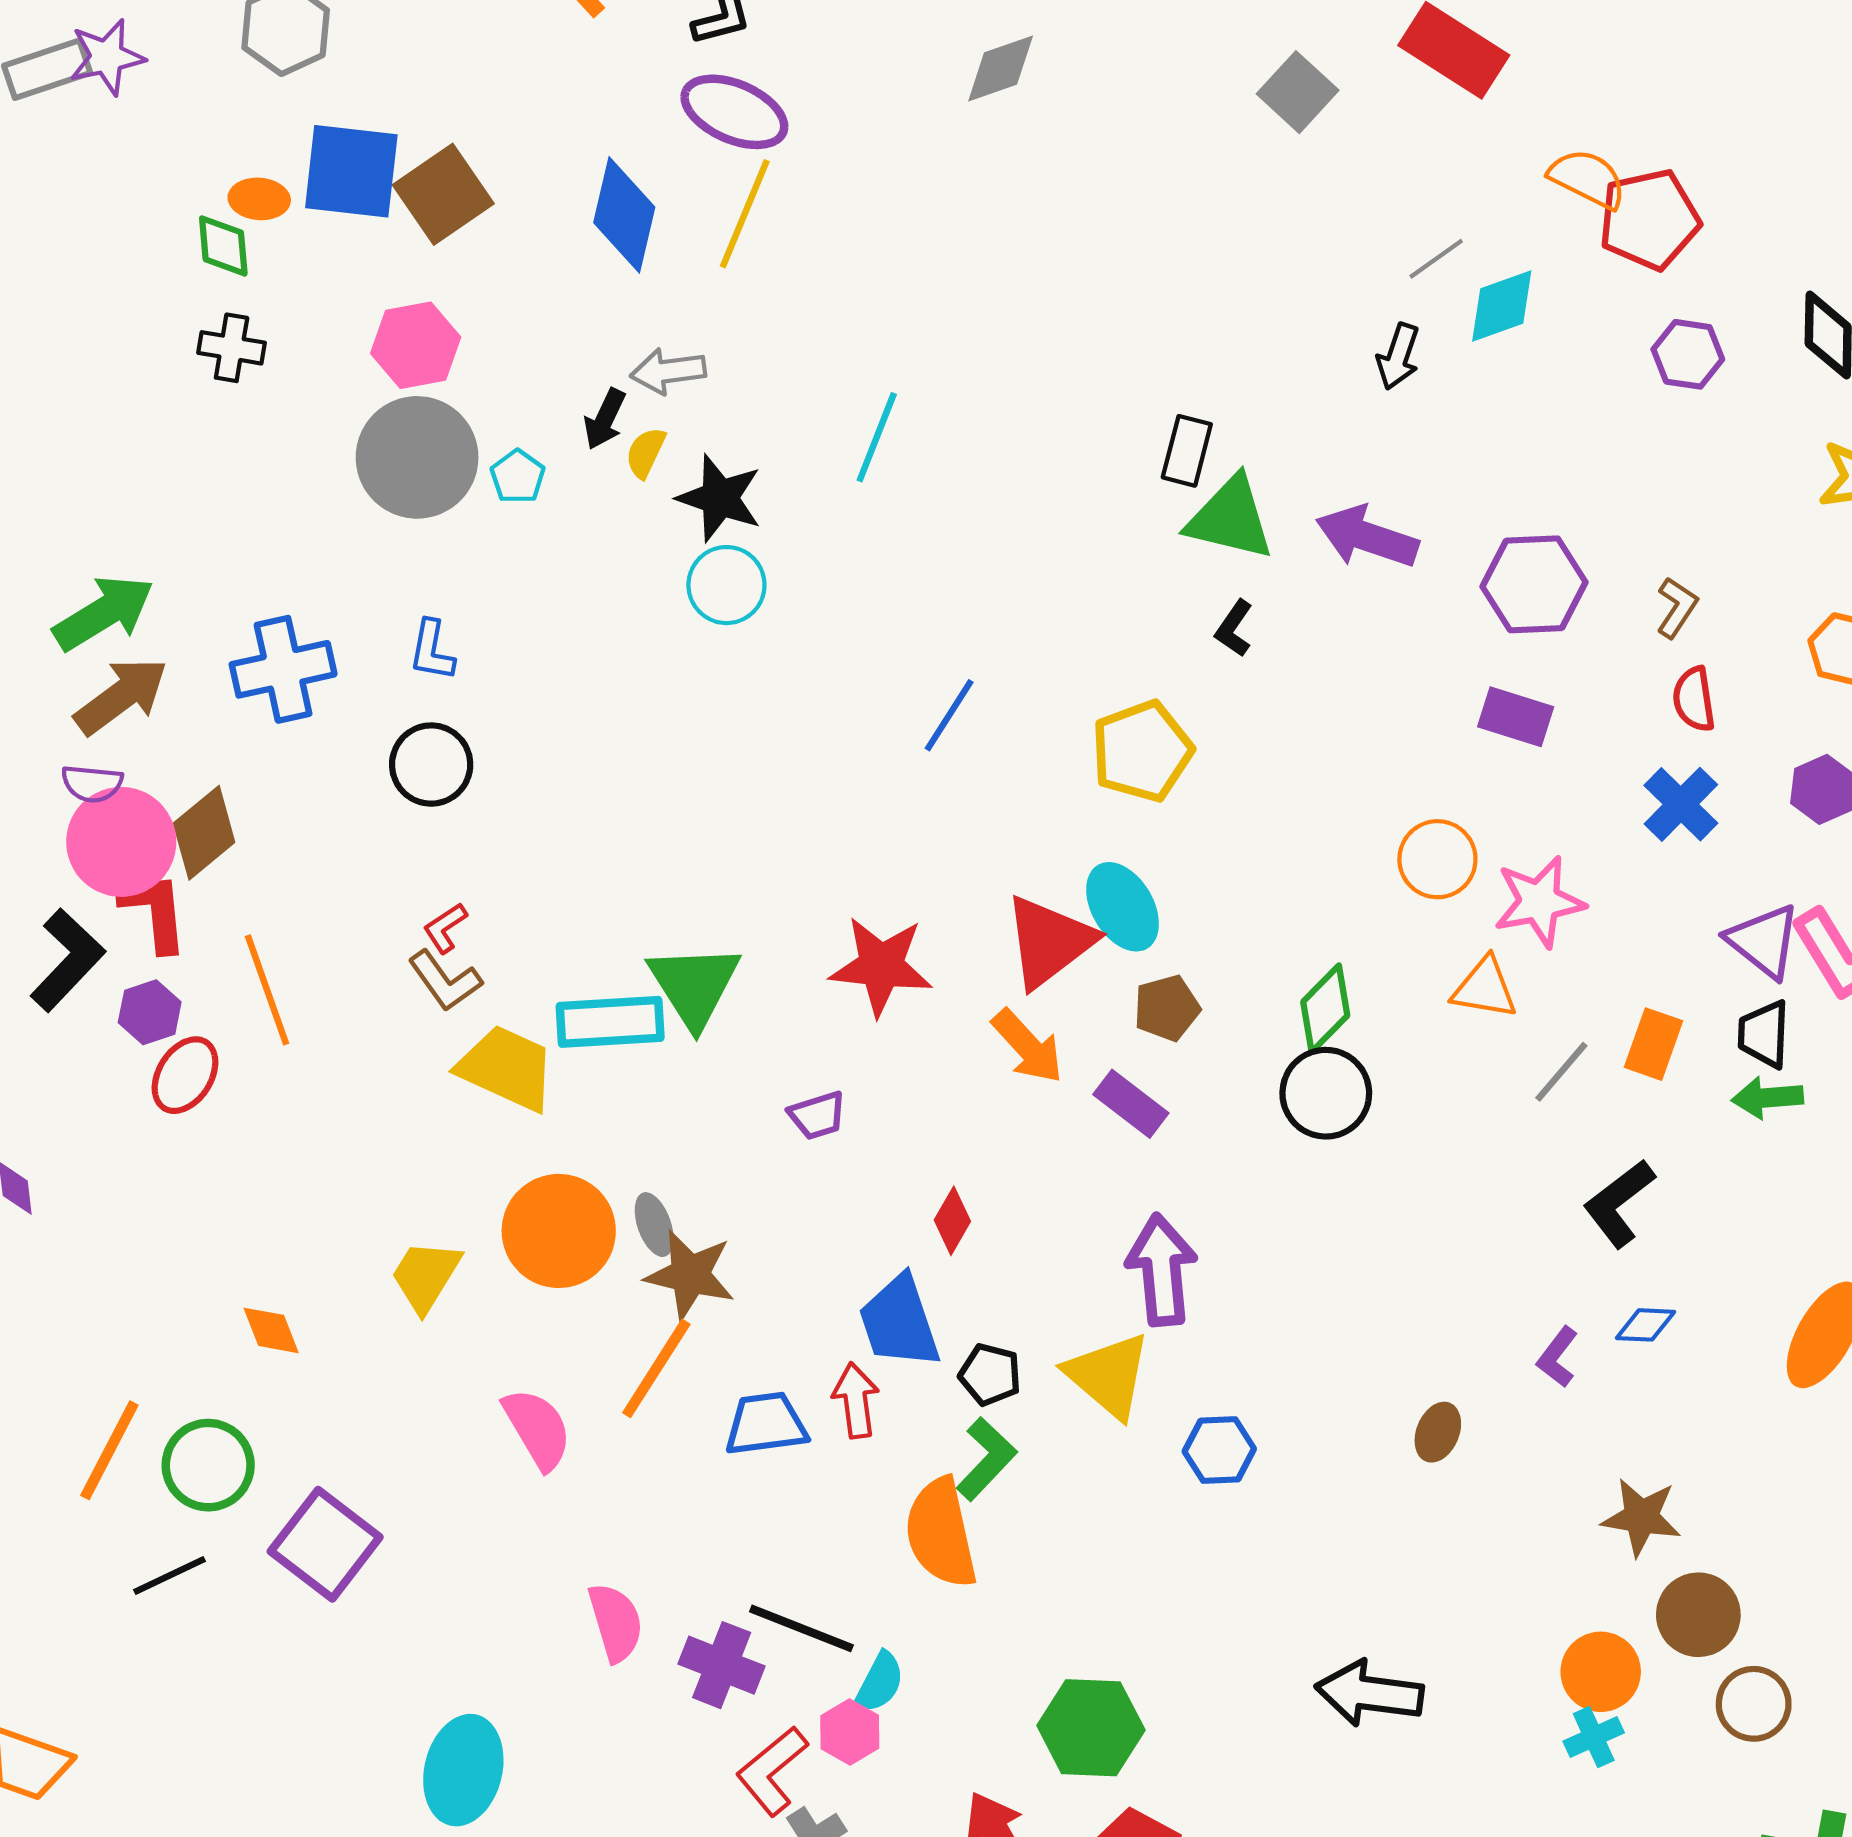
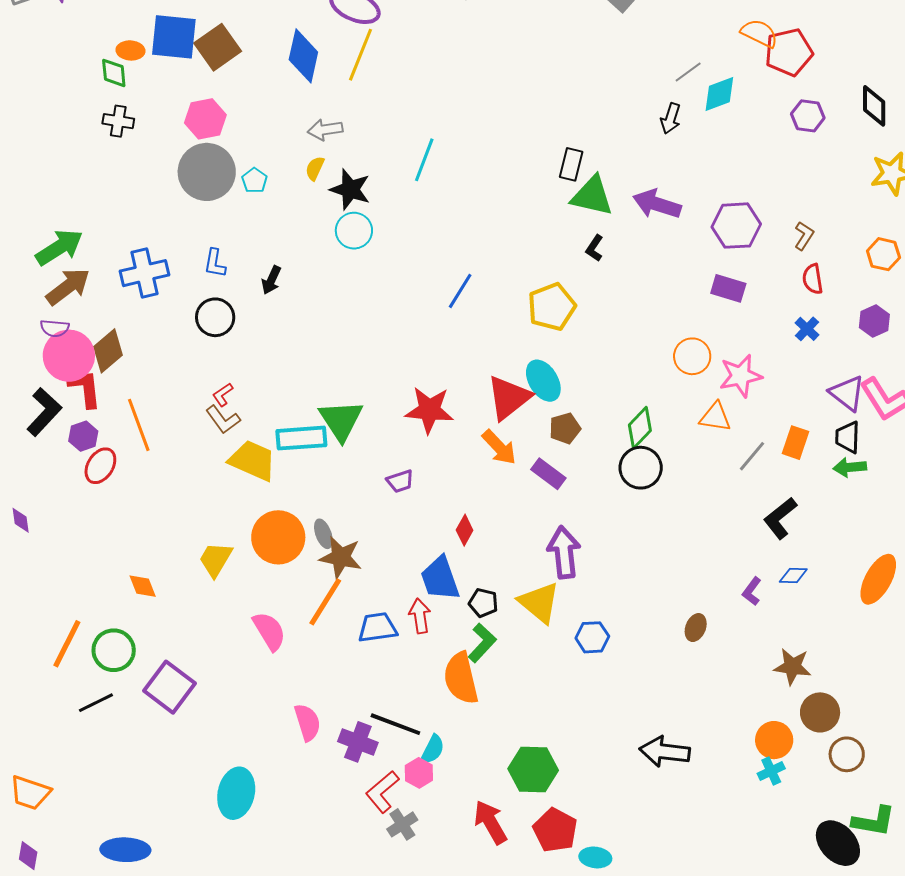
black arrow: (605, 419) -> (271, 280), moved
blue cross: (1681, 804) -> (807, 329), size x0.7

